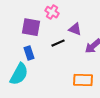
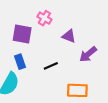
black line: (58, 43) -> (51, 66), moved

